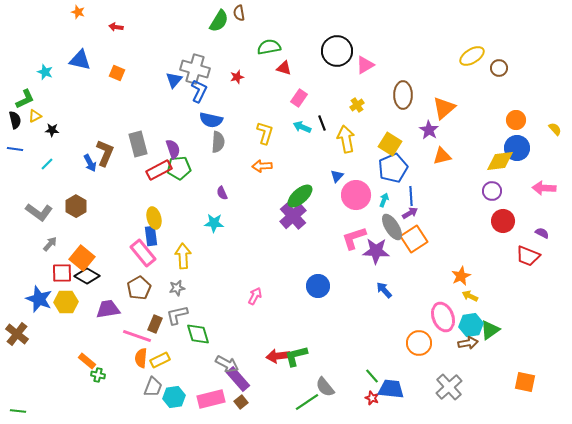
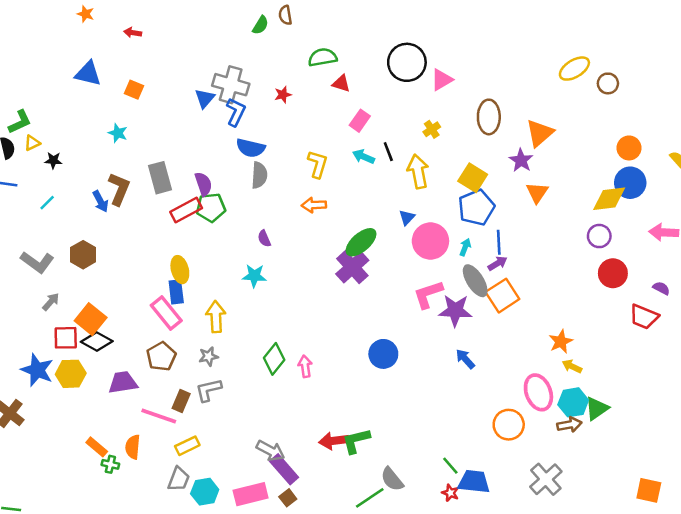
green semicircle: (219, 21) -> (261, 25), size x0.7
cyan star: (45, 72) -> (118, 133), moved
orange triangle: (442, 156) -> (537, 193), turned -42
pink arrow: (255, 296) -> (305, 366), turned -36
green diamond: (198, 334) -> (274, 359), moved, turned 55
orange semicircle: (141, 358) -> (133, 447), moved
orange square: (525, 382) -> (649, 490), moved

